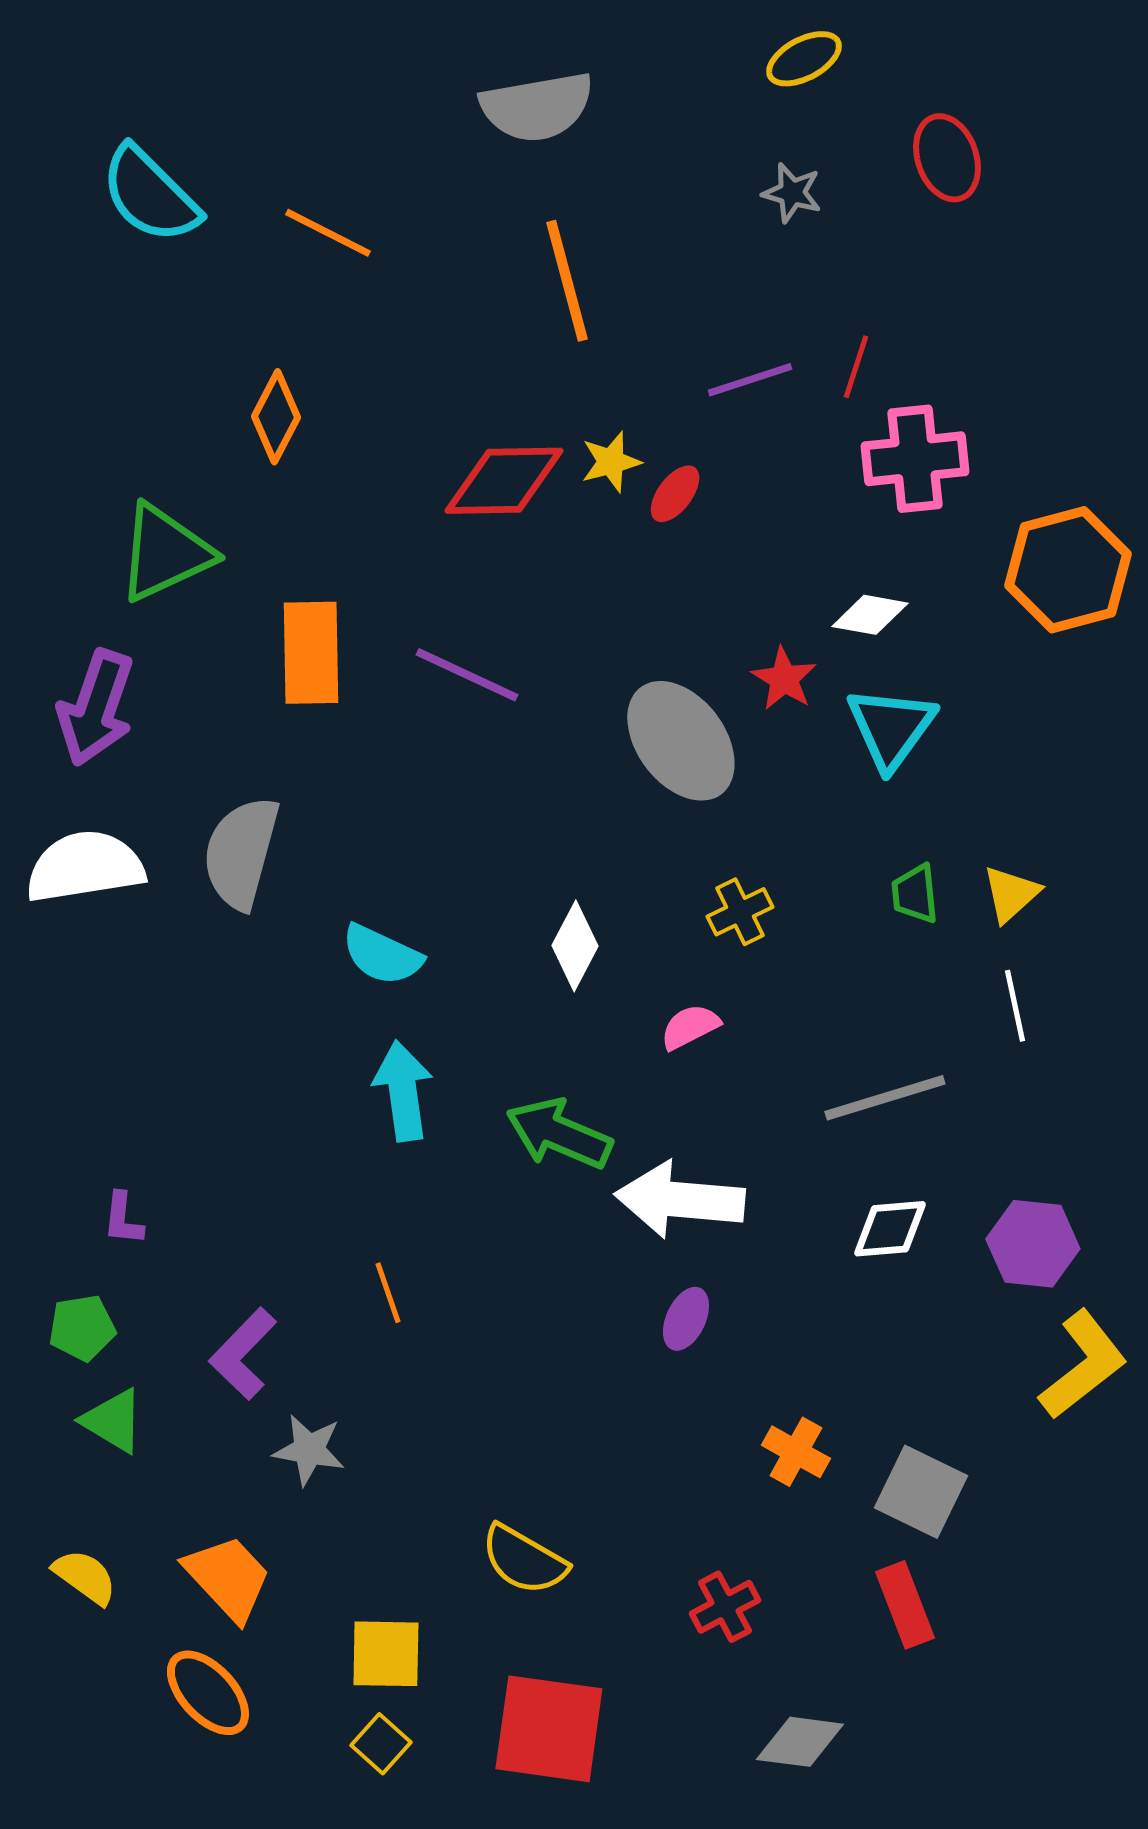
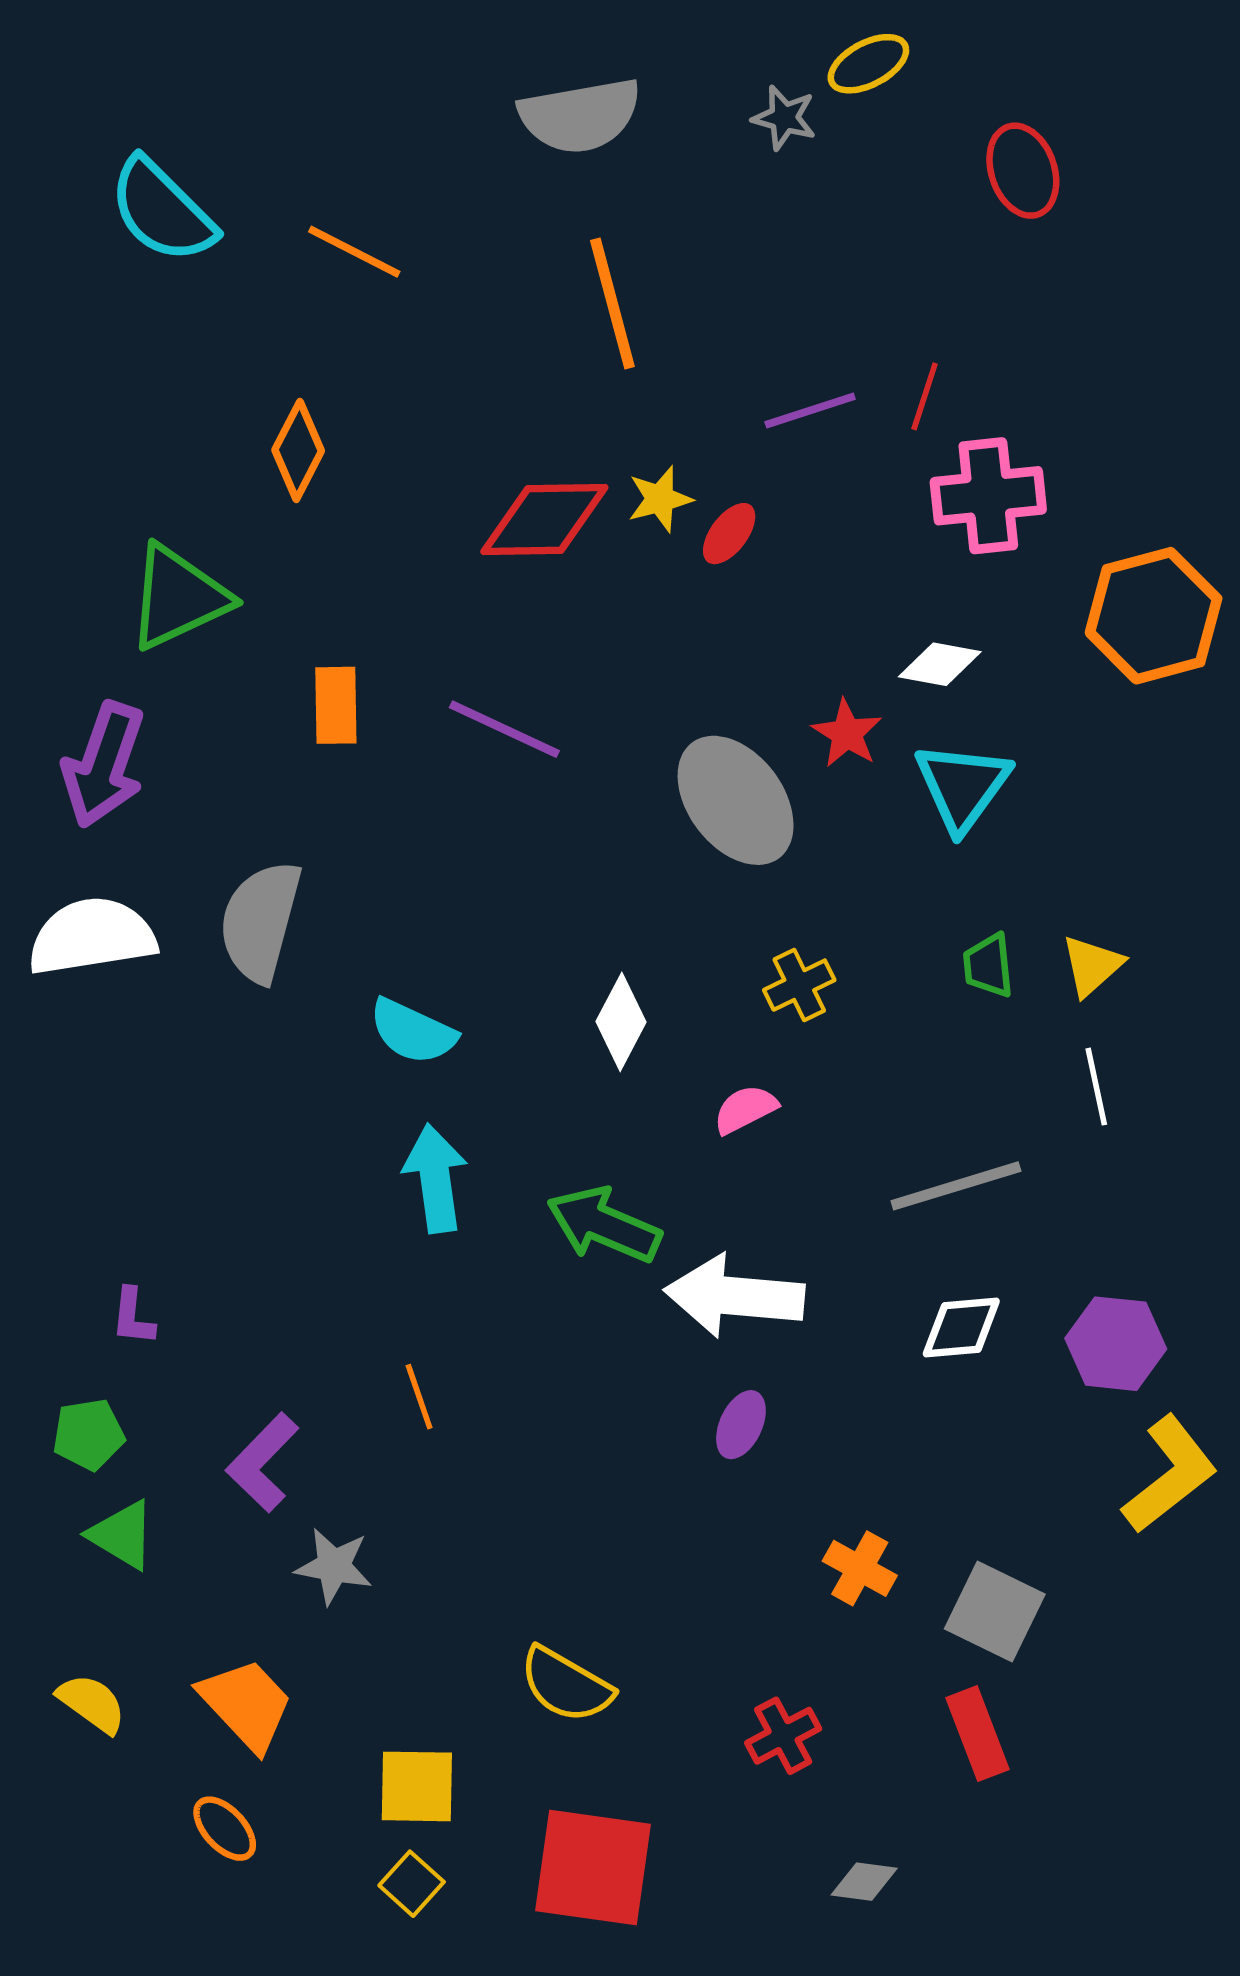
gray star: (792, 193) -> (784, 118), moved
orange rectangle: (311, 653) -> (336, 705), size x0.7
orange ellipse: (208, 1693) -> (225, 1829), size x0.7
gray diamond: (800, 1742) -> (864, 1882), size x0.7

